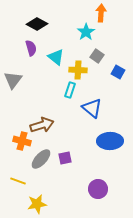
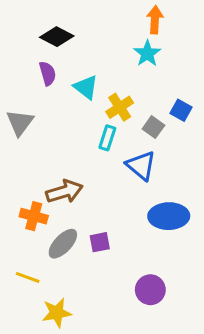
cyan star: (86, 32) -> (147, 53), moved
gray square: (97, 56) -> (153, 127), moved
yellow cross: (78, 70) -> (120, 107), turned -36

